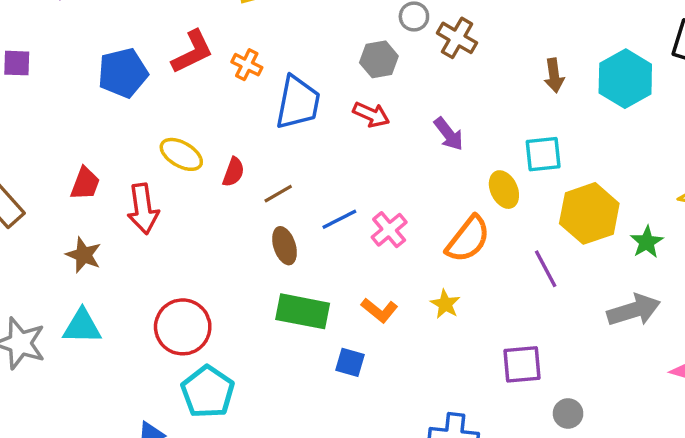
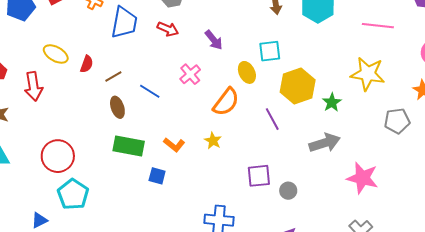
blue line: (339, 219) -> (150, 91), turned 60
pink cross: (389, 230) -> (190, 74), moved
gray circle: (568, 413) -> (288, 191), moved

